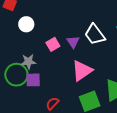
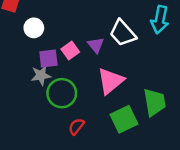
green circle: (16, 75) -> (62, 93), moved
purple square: (33, 80) -> (48, 59), moved

